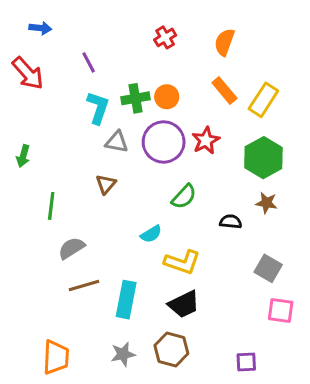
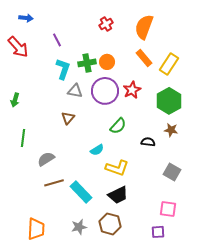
orange semicircle: (224, 42) -> (144, 27), size x1.4
green line: (51, 206) -> (23, 138), moved
cyan rectangle: (126, 300) -> (81, 192), turned -55
pink square: (281, 311) -> (168, 209), moved

